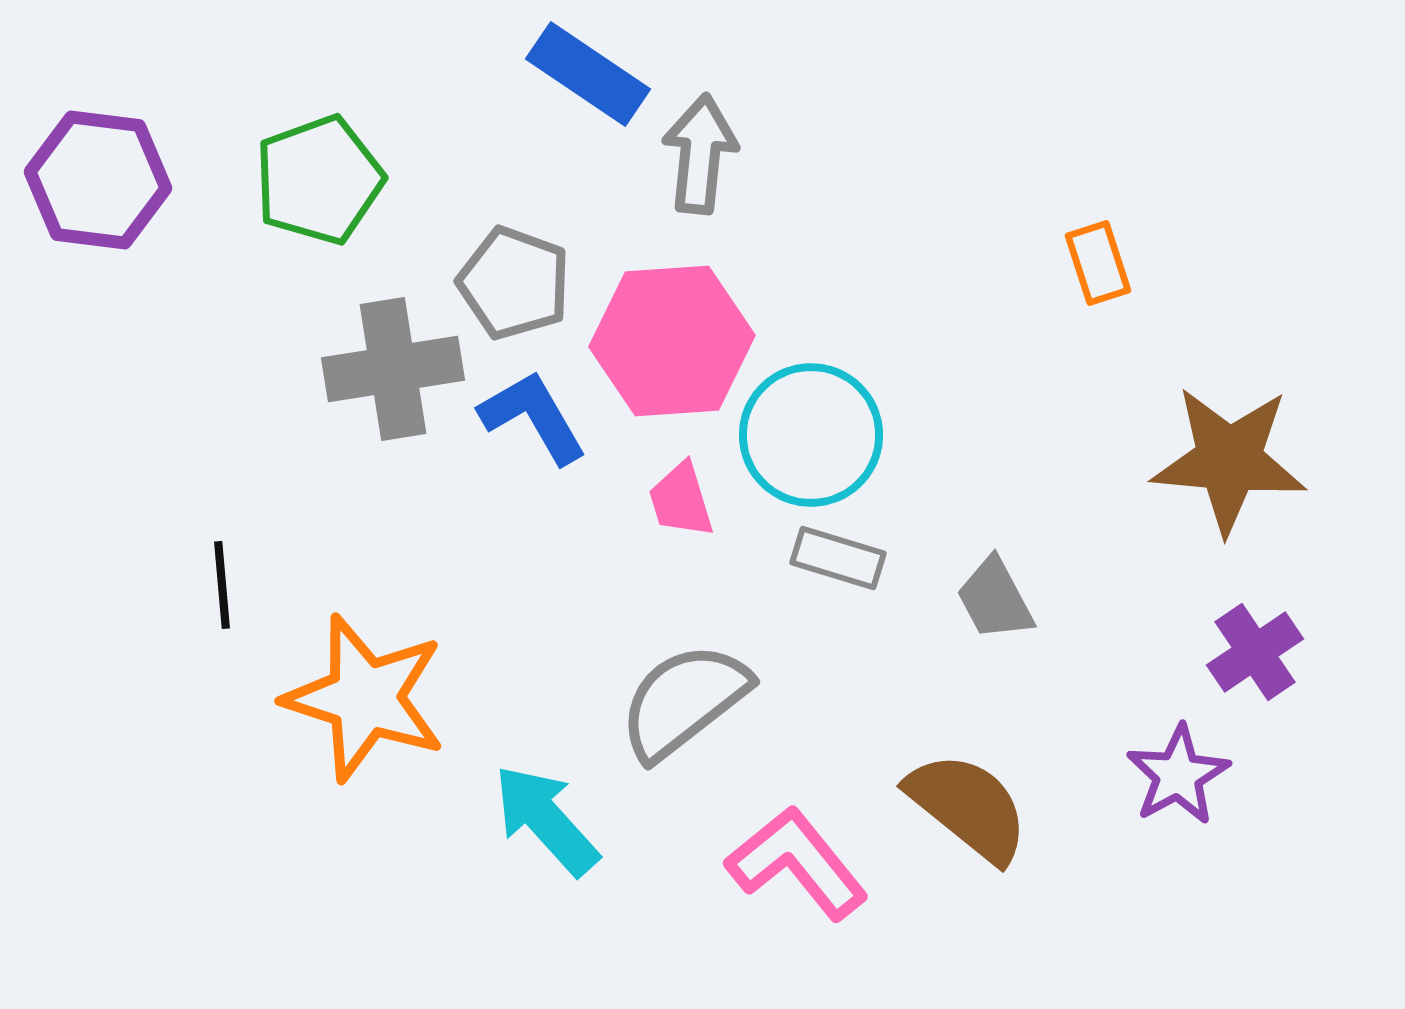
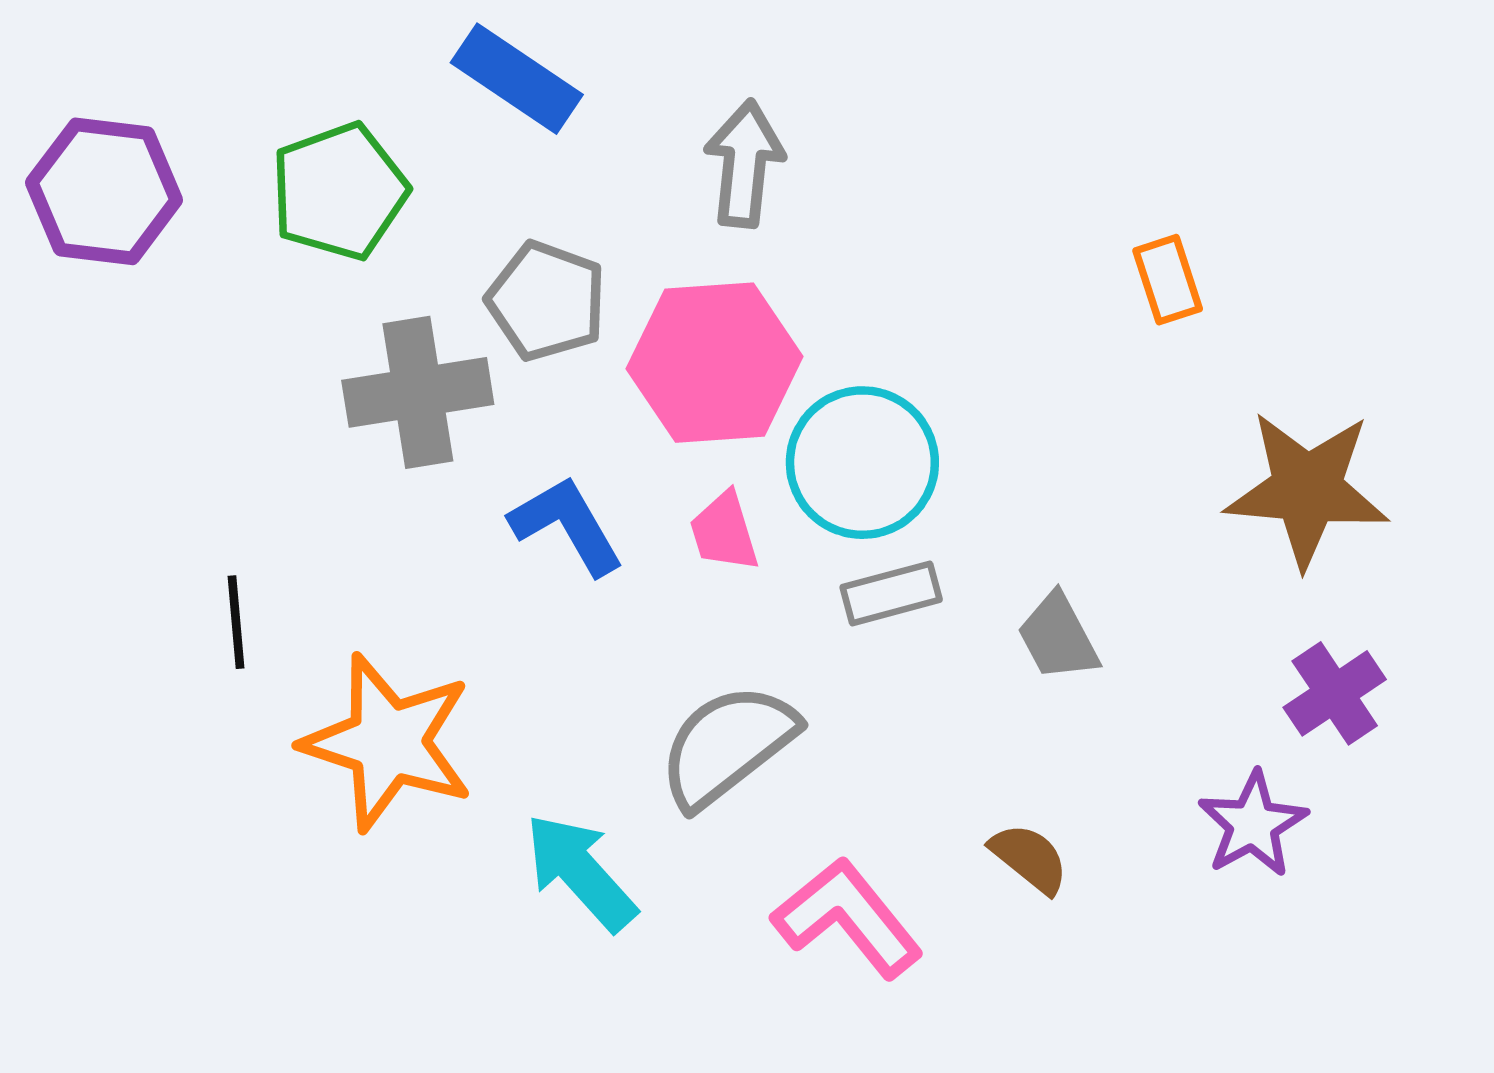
blue rectangle: (588, 74) -> (517, 79), moved
blue L-shape: (533, 417) -> (567, 525), moved
gray rectangle: (838, 558) -> (891, 593), turned -32
brown semicircle: (968, 807) -> (1029, 858), size x0.6

